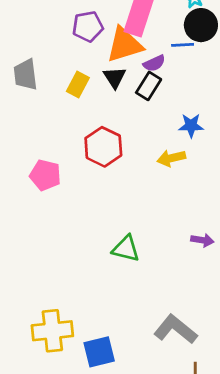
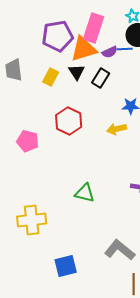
purple pentagon: (88, 26) -> (58, 36), size x1.4
purple semicircle: (154, 63) -> (110, 52), moved
yellow cross: (52, 331) -> (32, 220), moved

